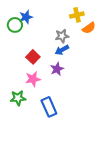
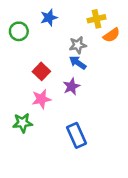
blue star: (26, 17) -> (49, 18), moved
blue arrow: (62, 50) -> (78, 63), turned 64
blue rectangle: (49, 107) -> (76, 135), moved

